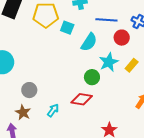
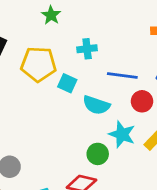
cyan semicircle: (89, 42) -> (96, 105), turned 72
cyan star: (109, 62) -> (122, 134), turned -30

